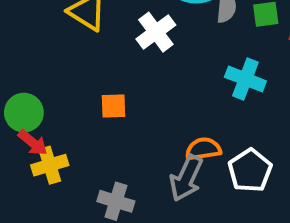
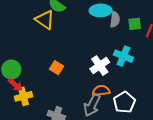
white cross: (156, 32) -> (100, 66), moved
orange square: (113, 106) -> (57, 68), turned 32

